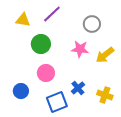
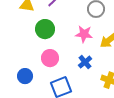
blue cross: (78, 88) -> (85, 62), moved

